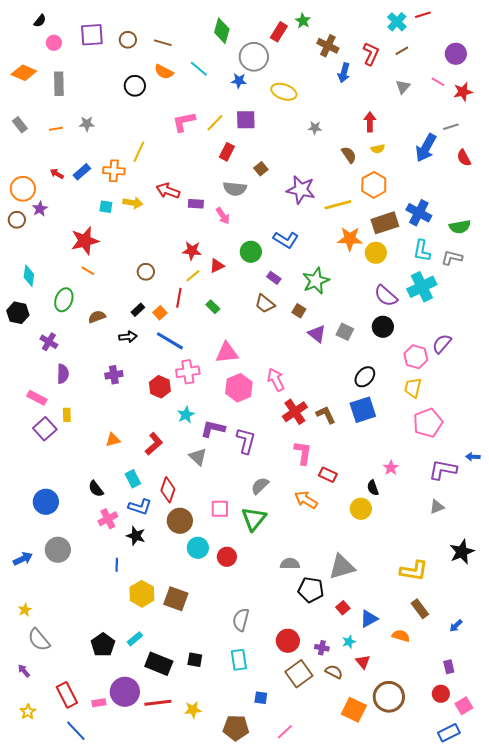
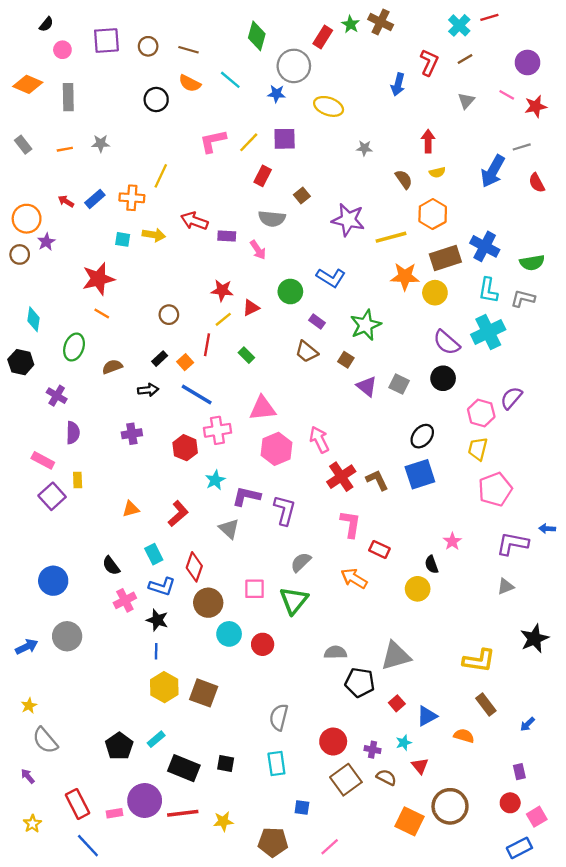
brown cross: (328, 46) -> (381, 22), moved
blue line: (117, 565) -> (156, 651), moved

